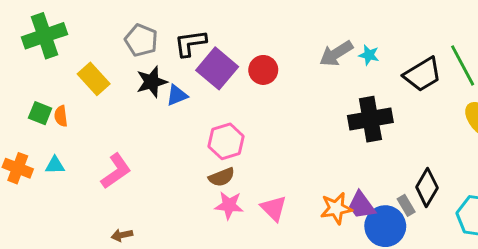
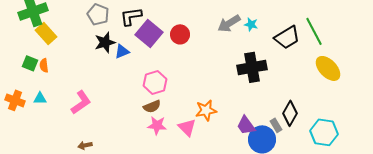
yellow rectangle: (94, 79) -> (46, 33), moved
orange star: (336, 208) -> (206, 110), moved

